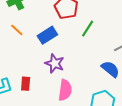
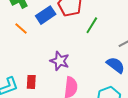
blue rectangle: (47, 35) -> (46, 15), moved

